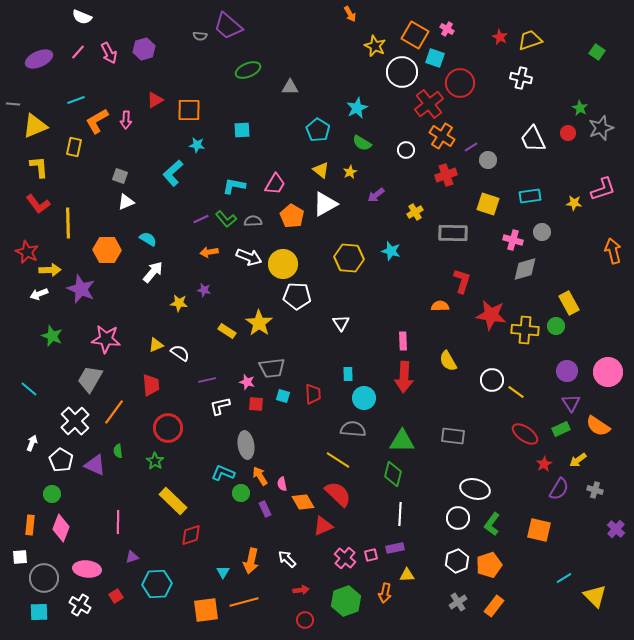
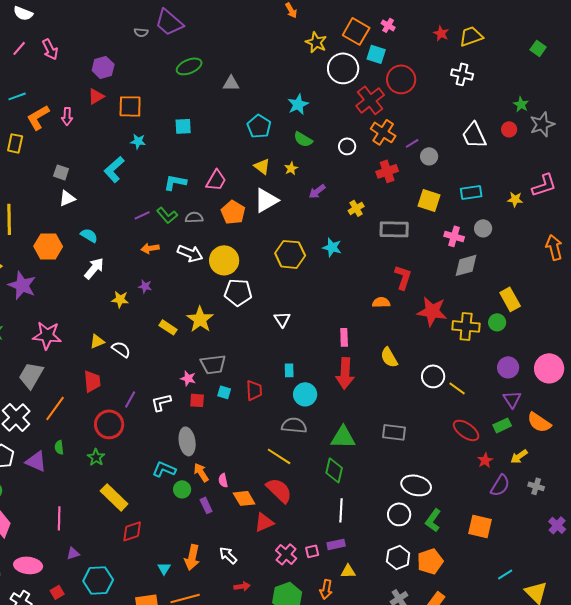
purple hexagon: (144, 49) -> (103, 67), moved
purple line: (207, 380) -> (130, 399), moved, turned -48

